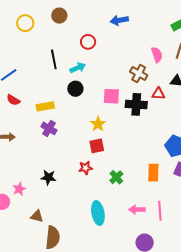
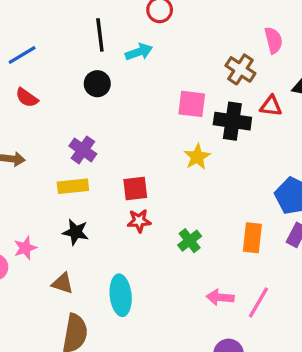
black circle: (75, 89) -> (97, 84), moved
yellow rectangle: (45, 106) -> (73, 186), moved
yellow star: (98, 124) -> (197, 157), moved
red square: (97, 146) -> (135, 188), moved
pink line: (160, 211) -> (258, 302), turned 30
cyan ellipse: (98, 213) -> (121, 295), moved
brown triangle: (37, 216) -> (63, 283), moved

